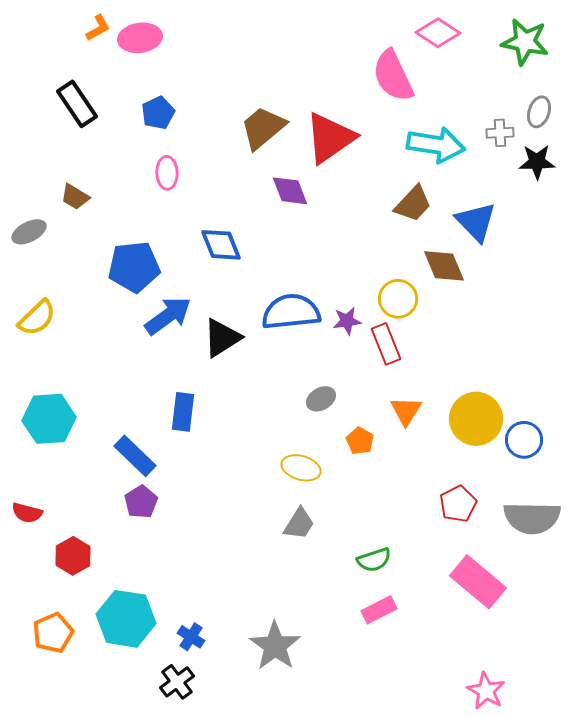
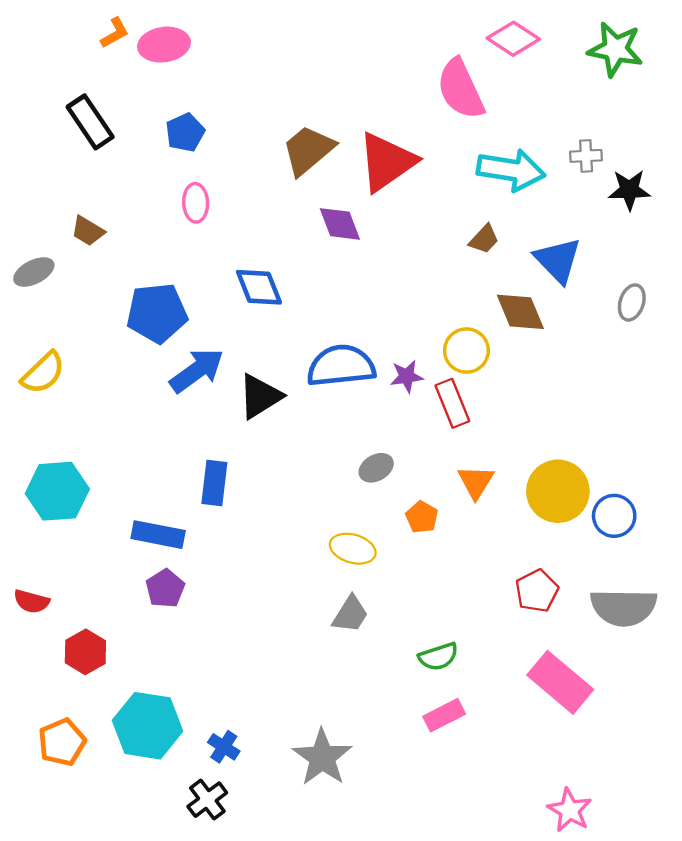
gray ellipse: (539, 112) -> (632, 302), moved
brown trapezoid: (413, 204) -> (484, 239), size x0.7
blue rectangle: (135, 456) -> (158, 535), turned -33

